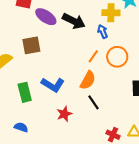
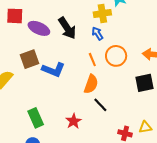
black arrow: (74, 21) -> (67, 28), turned 40
orange line: (93, 56) -> (92, 60), turned -48
blue L-shape: (53, 85) -> (53, 70), moved
green rectangle: (25, 92) -> (36, 118), moved

